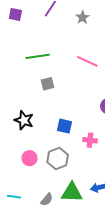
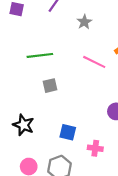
gray star: (83, 17) -> (84, 22), moved

